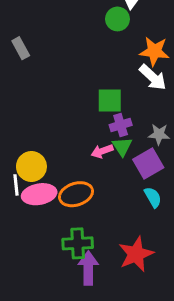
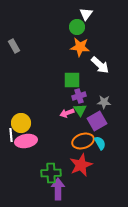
orange star: (154, 51) -> (80, 47), moved
orange ellipse: (76, 194) -> (83, 141), moved
red star: (136, 254) -> (81, 165), moved

